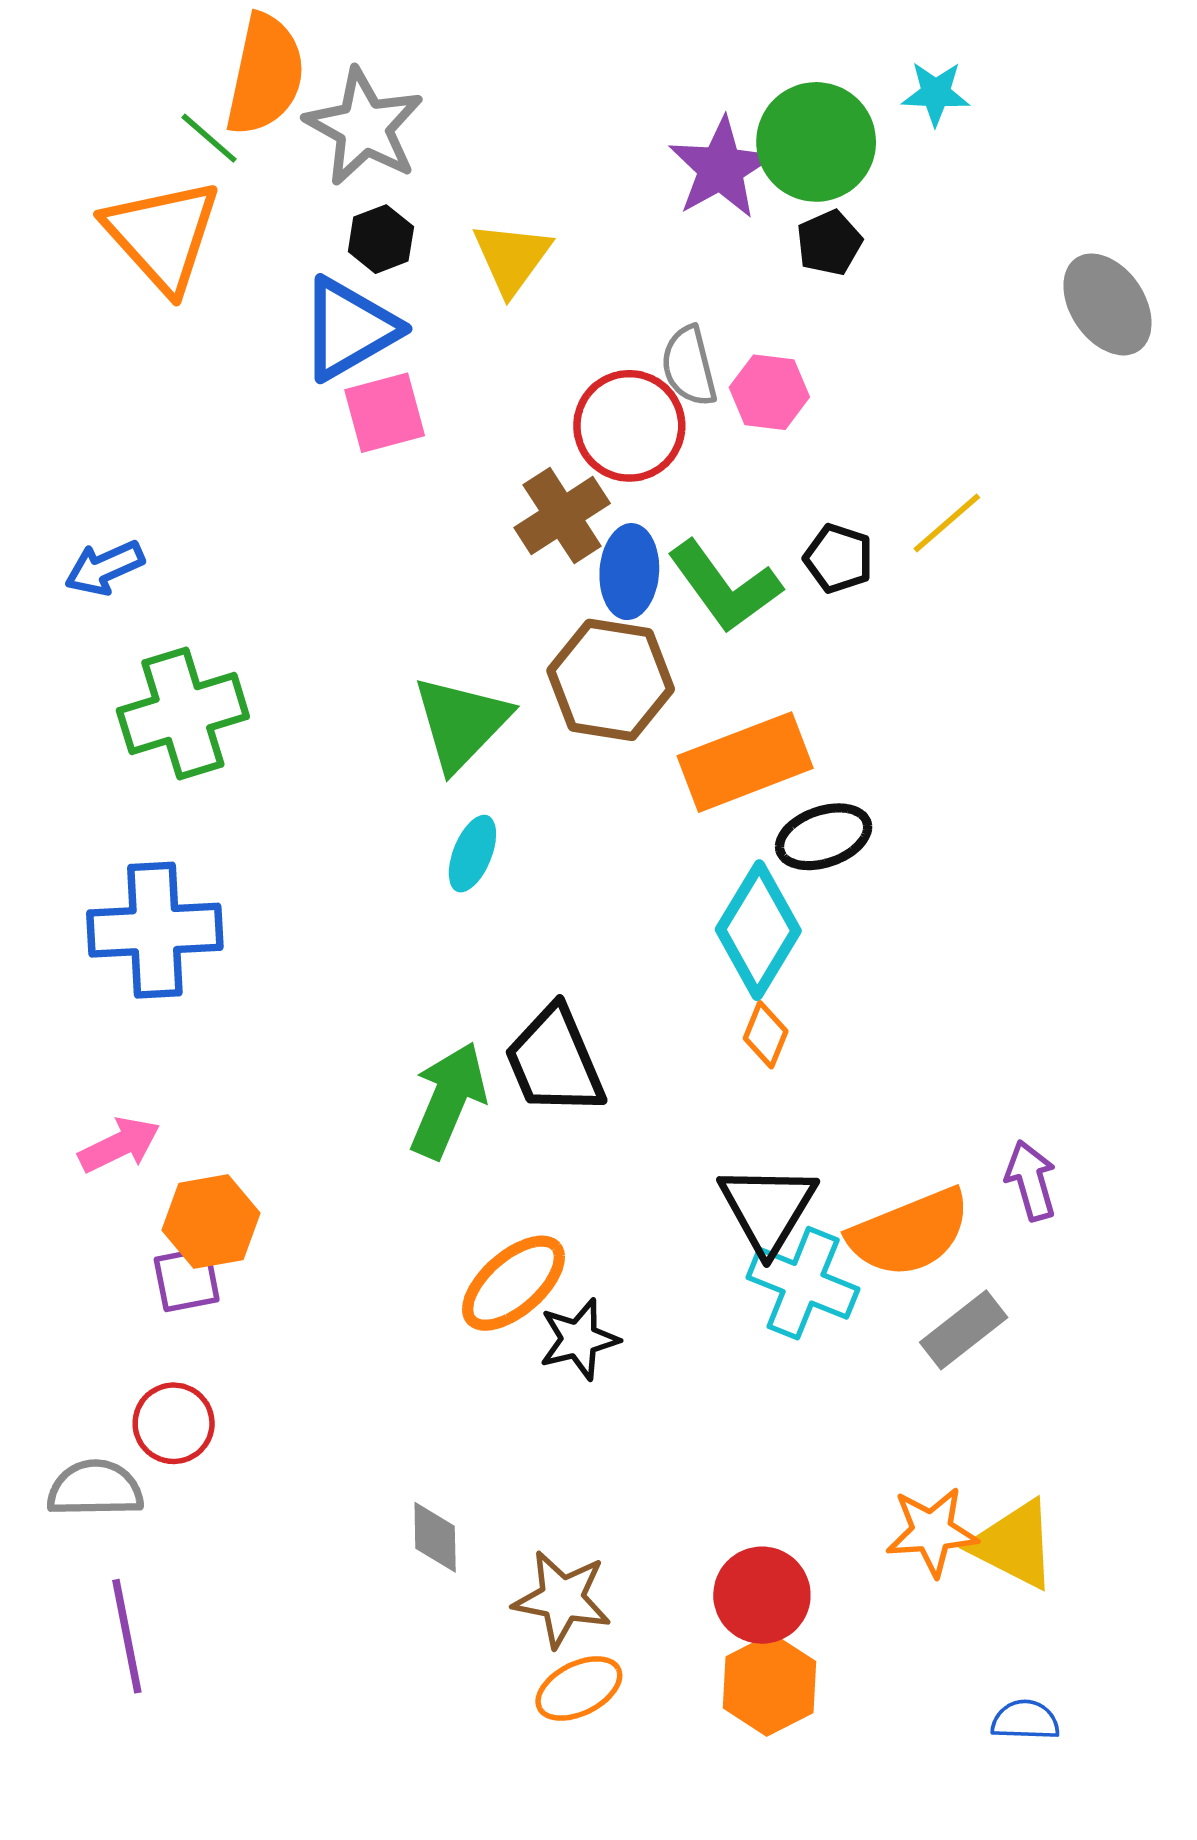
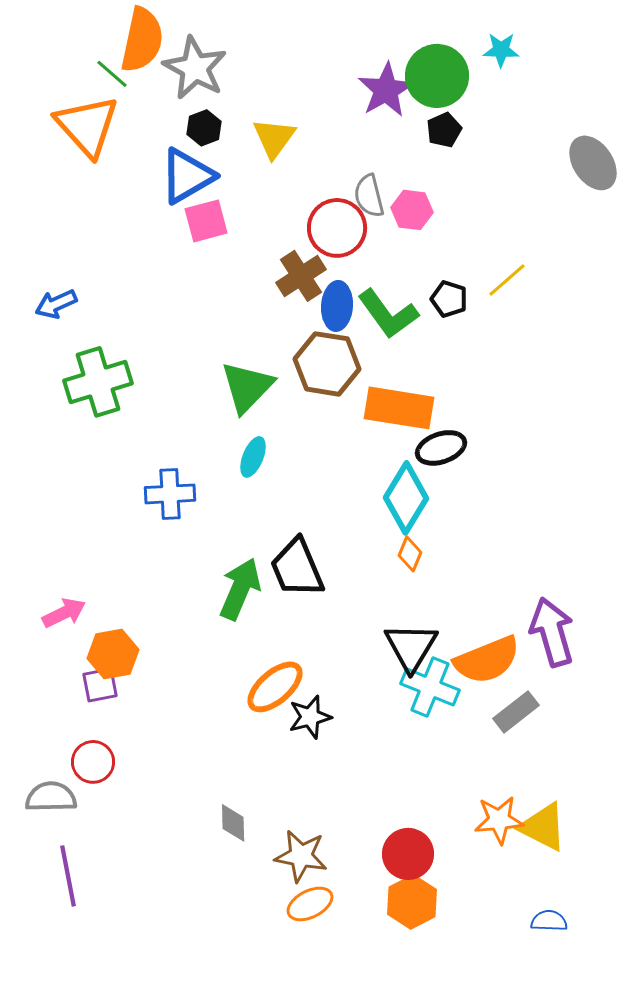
orange rectangle: (745, 762) -> (399, 408), turned 30
blue cross: (155, 930) -> (170, 494), moved, size x0.7
purple arrow: (1031, 1180) -> (552, 632), size x1.6

